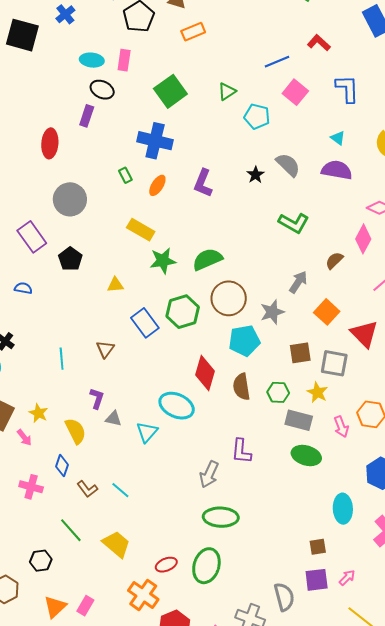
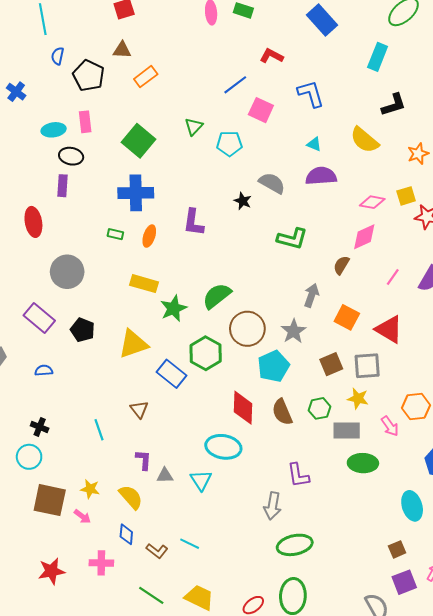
green rectangle: (125, 175) -> (115, 234), turned -35
pink diamond: (363, 239) -> (364, 237), turned 52
yellow triangle: (115, 285) -> (133, 344), size x1.8

